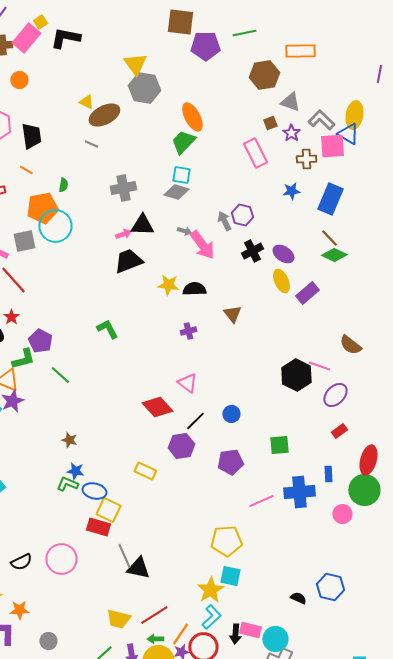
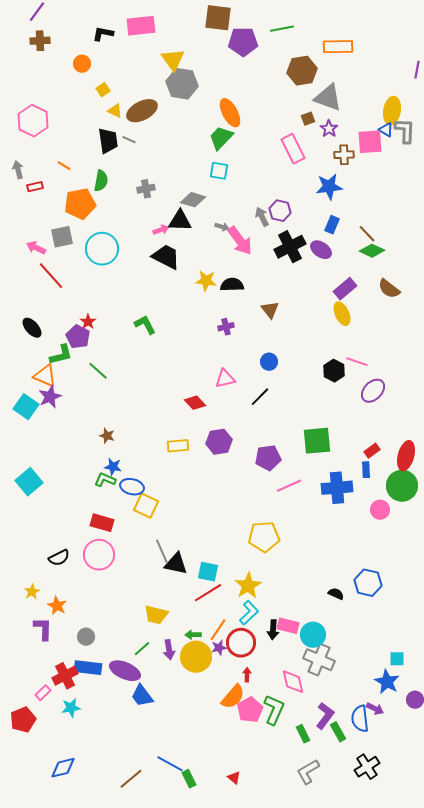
yellow square: (40, 22) -> (103, 90), moved
pink rectangle: (26, 38) -> (141, 26), moved, turned 44
black L-shape: (65, 38) -> (103, 34), size x0.7
orange circle: (19, 80) -> (82, 64), moved
yellow triangle: (86, 102) -> (115, 111), moved
gray triangle: (290, 102) -> (328, 98), size x1.4
gray L-shape: (321, 120) -> (405, 131), moved, turned 48
blue triangle: (348, 134) -> (386, 130), size x0.7
black trapezoid: (31, 136) -> (108, 141), moved
green semicircle: (63, 185) -> (101, 181), size x1.5
gray cross: (123, 188) -> (146, 189), moved, size x0.7
blue star: (291, 191) -> (329, 187), size x1.5
gray diamond: (176, 192) -> (193, 200), moved
blue rectangle: (330, 199) -> (332, 225), moved, size x0.6
cyan circle: (55, 226) -> (102, 249), moved
black cross: (252, 251) -> (290, 247), size x1.4
black trapezoid: (128, 261) -> (166, 257), turned 48
yellow ellipse: (281, 281) -> (342, 314), moved
red star: (11, 317) -> (88, 322), moved
brown semicircle: (350, 345) -> (389, 289), moved
black hexagon: (296, 375) -> (334, 371), size x0.7
pink triangle: (187, 383) -> (225, 379), turned -50
red diamond: (157, 407) -> (195, 403), size x0.7
blue circle: (231, 414) -> (269, 362), moved
black line: (195, 421) -> (260, 397), moved
red rectangle: (339, 431) -> (372, 451), moved
green square: (279, 445) -> (317, 441), size x1.4
yellow rectangle: (145, 471) -> (178, 446), moved, turned -30
pink line: (261, 501) -> (289, 486), moved
red rectangle: (98, 527) -> (102, 523), moved
cyan square: (230, 576) -> (208, 572), moved
orange star: (19, 610) -> (57, 606), turned 30
red line: (154, 615) -> (208, 593), moved

